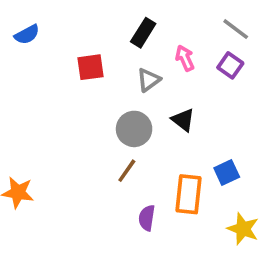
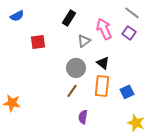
black rectangle: (143, 33) -> (69, 18), moved
pink arrow: (185, 58) -> (104, 29), size x1.5
red square: (90, 67) -> (38, 42), moved
orange rectangle: (189, 194) -> (102, 86), moved

